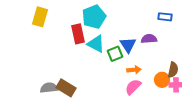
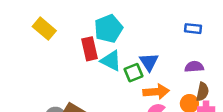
yellow rectangle: (40, 17) -> (44, 29), turned -66
purple semicircle: (149, 39) -> (194, 67), moved
orange arrow: (134, 70) -> (156, 92), size x1.5

